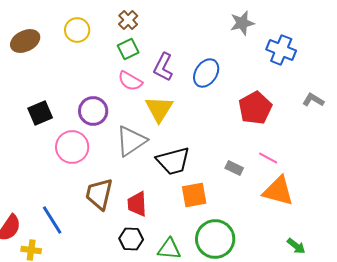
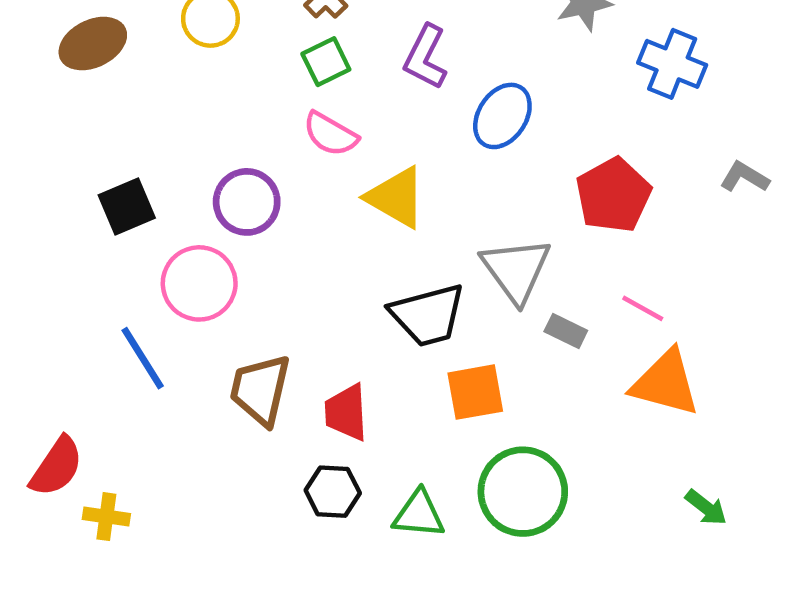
purple L-shape: (163, 67) -> (425, 57), moved
yellow triangle: (159, 109) -> (396, 197), turned -32
gray triangle: (131, 141) -> (516, 270), moved, turned -32
blue line: (52, 220) -> (143, 358), moved

